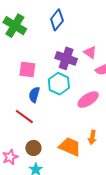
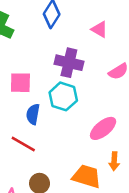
pink triangle: (90, 52) -> (100, 29), moved
pink ellipse: (88, 100) -> (103, 128), moved

